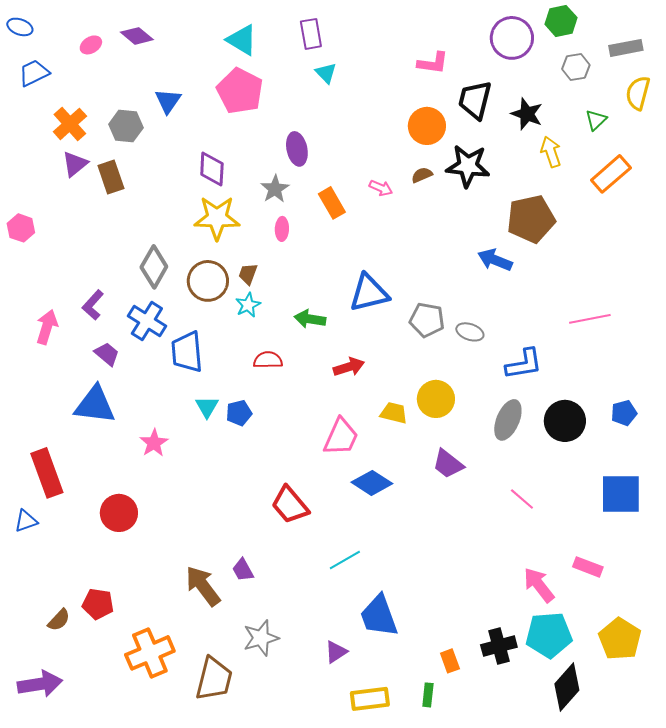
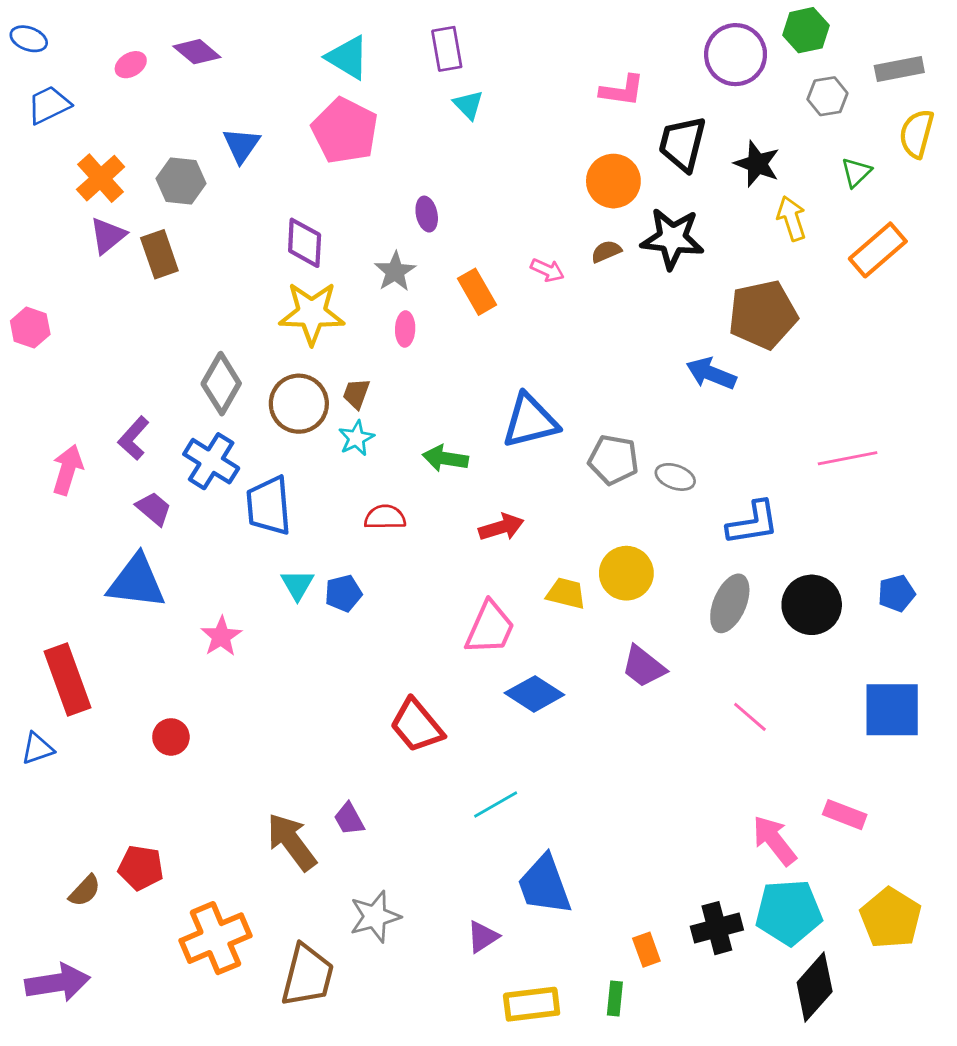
purple ellipse: (297, 149) -> (427, 214), size x0.7
red circle: (119, 513) -> (171, 737), size x0.7

